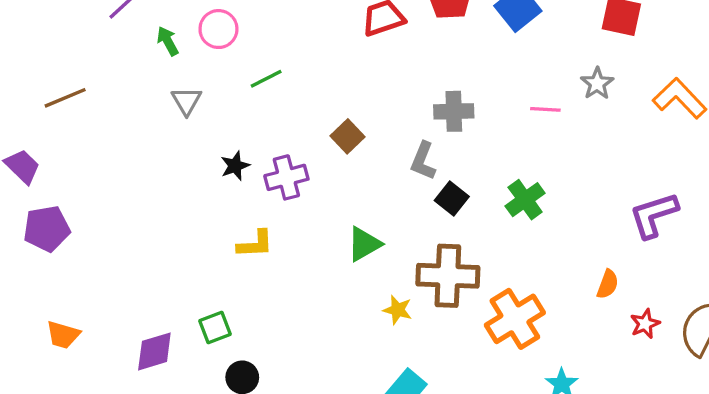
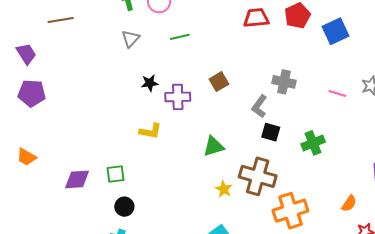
black square: (452, 199) -> (271, 132), turned -36

